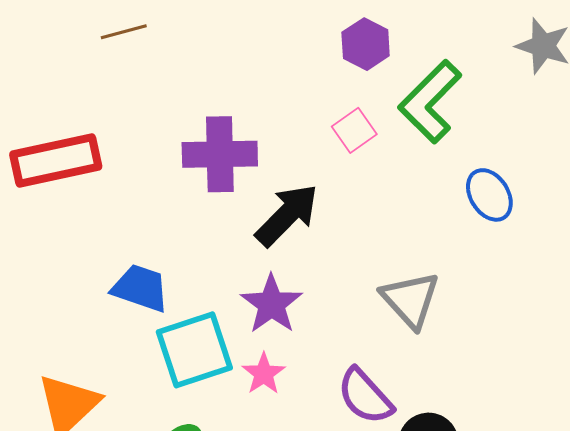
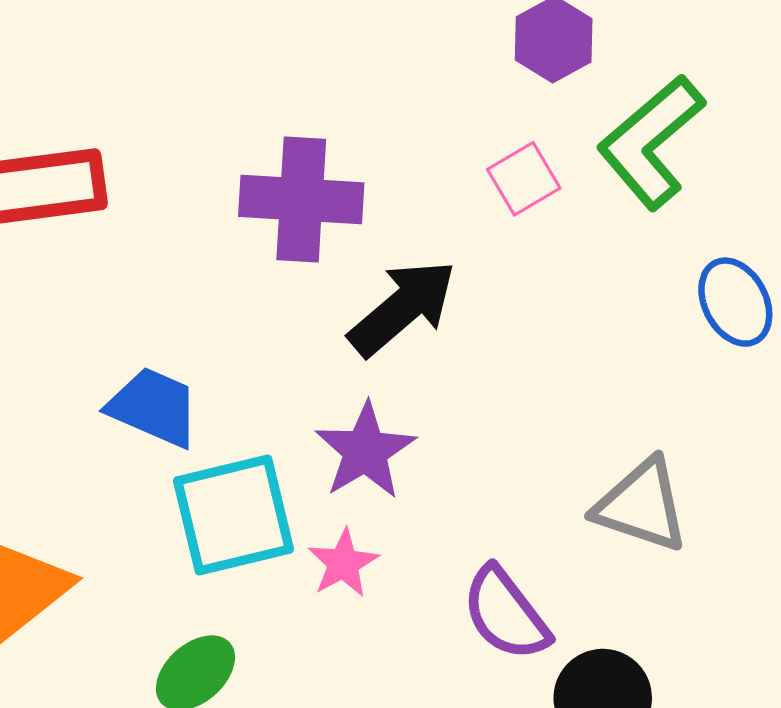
gray triangle: (410, 300) -> (642, 505), moved, turned -34

